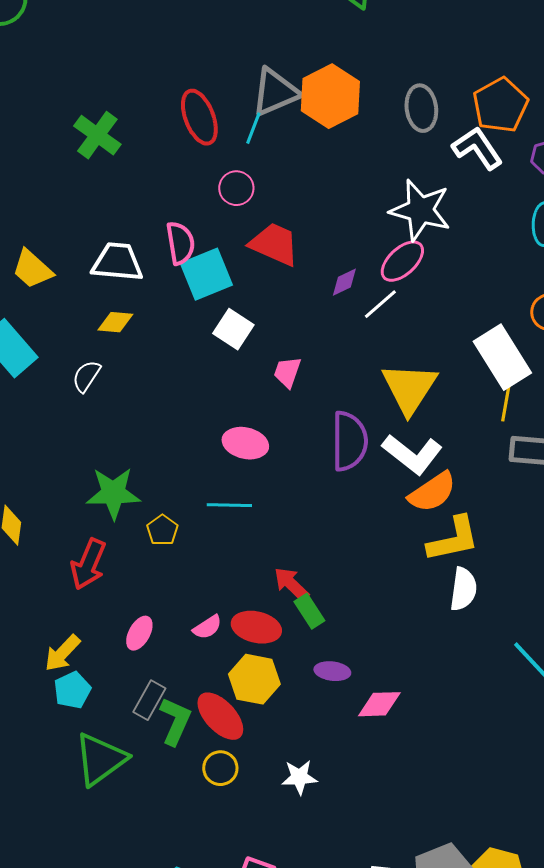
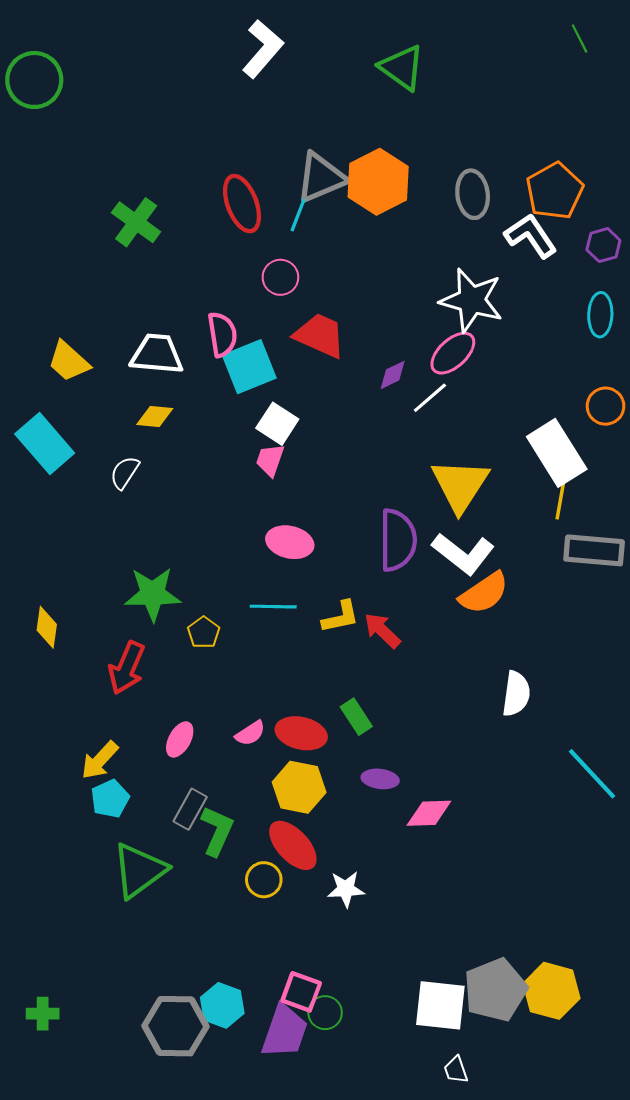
pink trapezoid: (287, 372) -> (270, 460), moved
yellow L-shape: (453, 539) -> (341, 617), moved, size x0.7
red arrow: (291, 584) -> (382, 630), moved
red ellipse: (220, 716) -> (293, 845), moved

